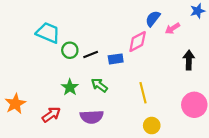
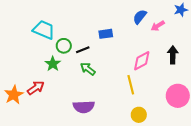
pink diamond: (138, 41) -> (142, 61), moved
blue rectangle: (116, 59) -> (106, 34), moved
green arrow: (99, 85) -> (88, 69), moved
green star: (70, 87) -> (53, 64), moved
red arrow: (51, 115) -> (36, 88), moved

